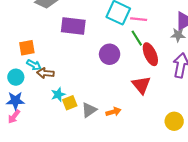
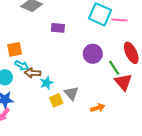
purple rectangle: (73, 26) -> (58, 28), size x0.6
green line: (137, 38) -> (114, 68), moved
cyan star: (58, 94) -> (46, 83), moved
gray triangle: (89, 110) -> (71, 93), moved, turned -35

